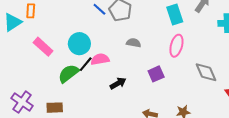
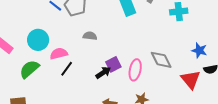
pink ellipse: (176, 46) -> (135, 70), moved
black line: (86, 64) -> (67, 69), moved
black arrow: (118, 83) -> (103, 73), moved

